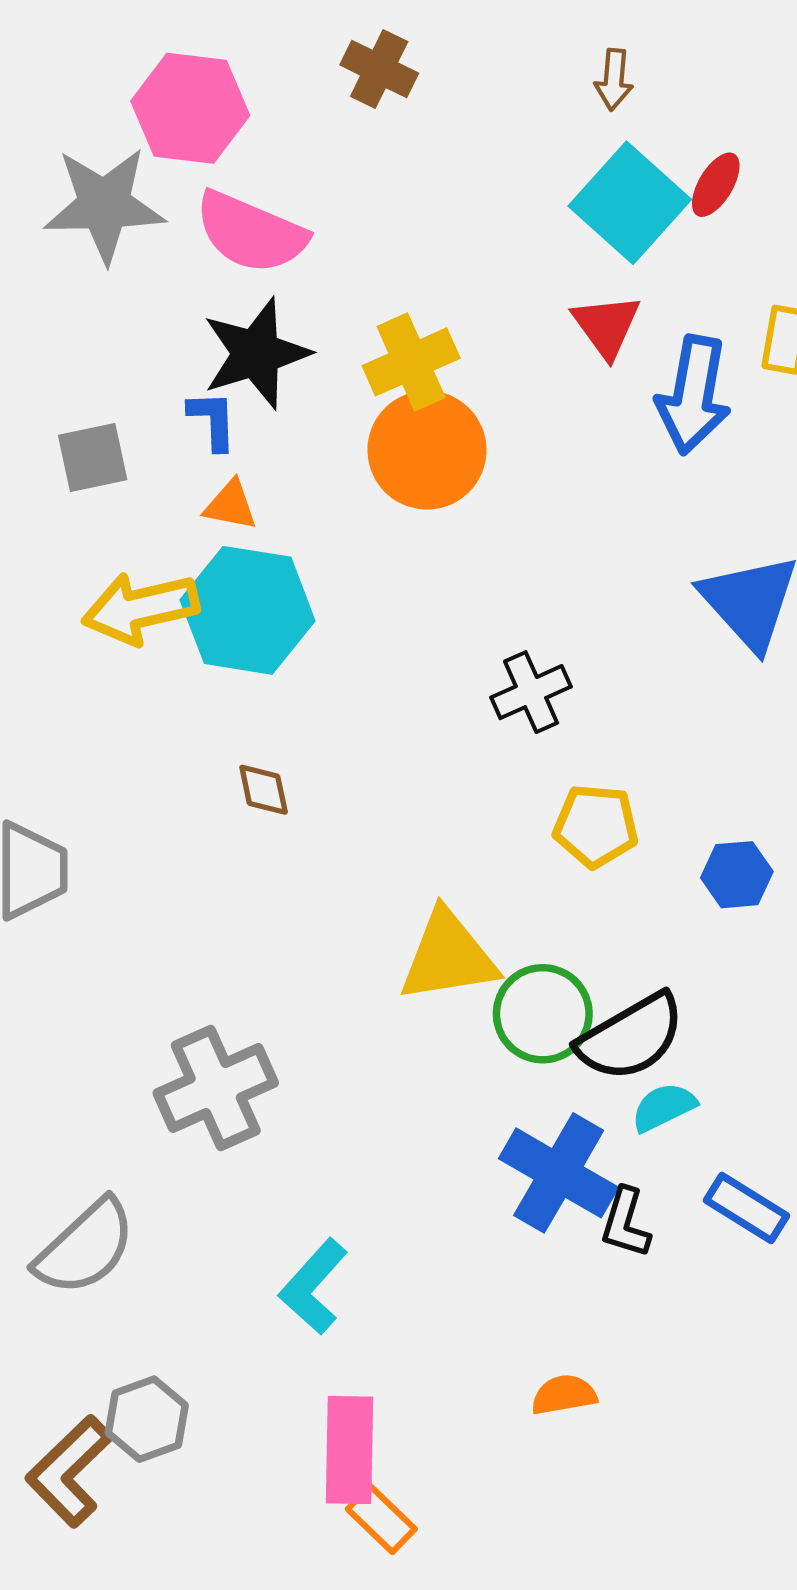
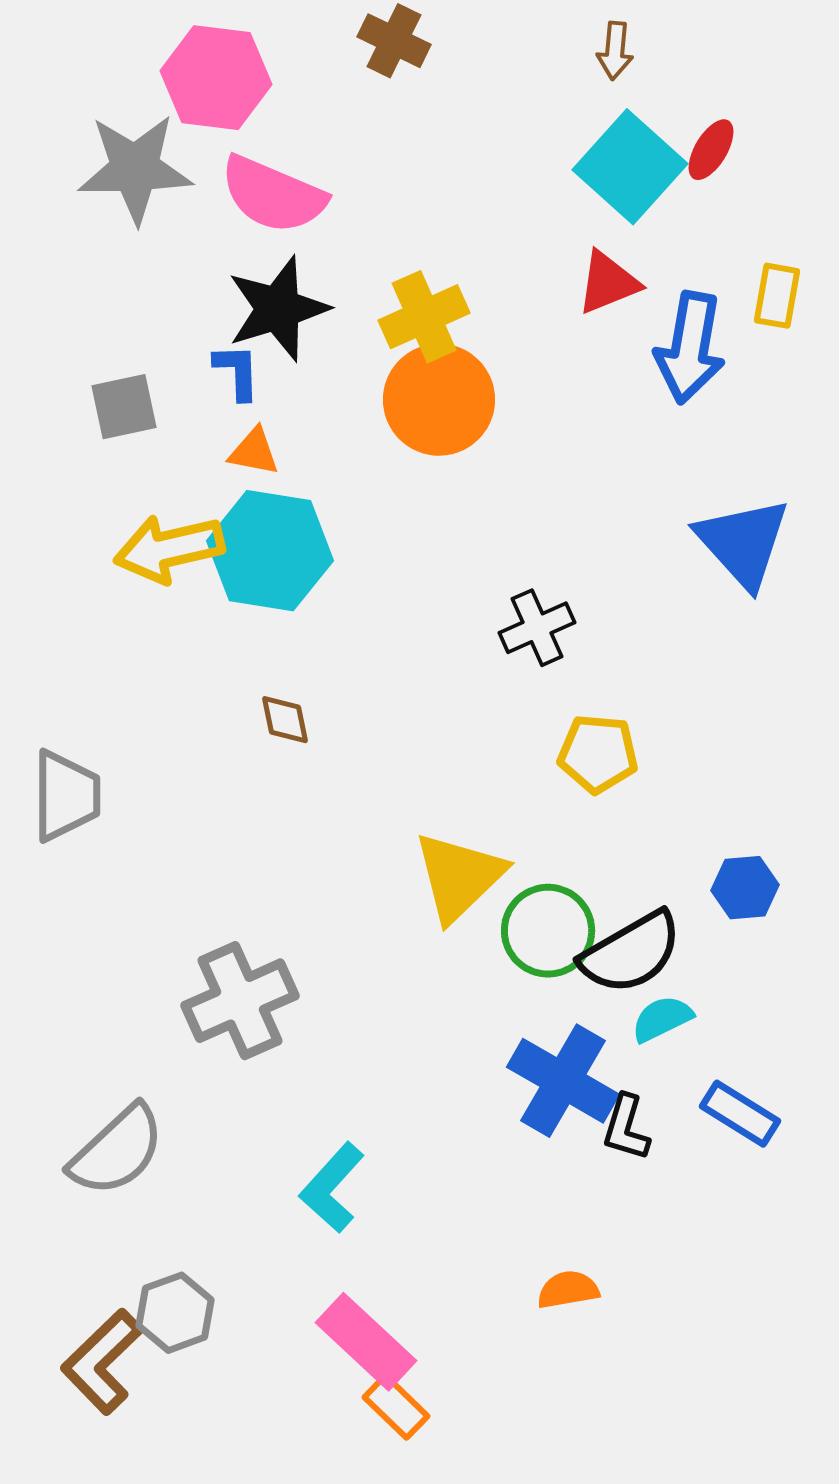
red triangle: (606, 326) -> (608, 283), turned 44
blue hexagon: (737, 875) -> (745, 888), moved
yellow triangle: (448, 956) -> (459, 877), turned -35
pink rectangle: (349, 1450) -> (366, 1342), turned -48

